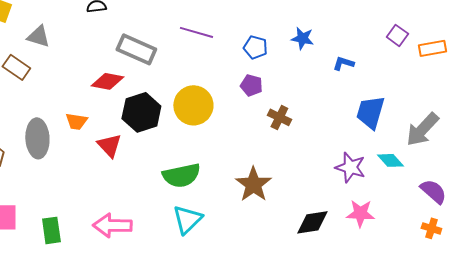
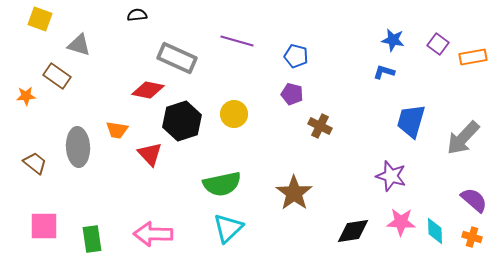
blue star: (302, 38) -> (393, 40), moved
yellow circle: (193, 105) -> (234, 114), size x0.7
cyan diamond: (390, 160) -> (435, 231), moved, turned 40

